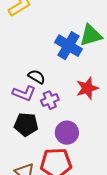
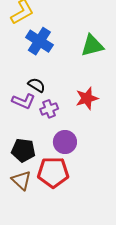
blue cross: (68, 46) -> (39, 41), moved
black pentagon: (26, 124) -> (23, 150), moved

